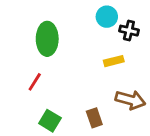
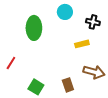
cyan circle: (107, 17) -> (65, 12), moved
red line: (35, 82) -> (11, 63), moved

